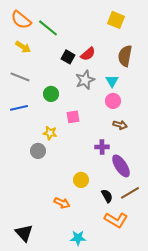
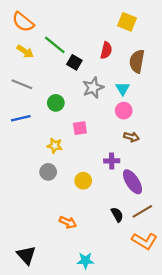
green line: (48, 28) -> (55, 45), moved
red semicircle: (88, 54) -> (106, 50), moved, turned -35
gray circle: (38, 151) -> (48, 172), moved
yellow circle: (81, 180) -> (83, 181), moved
orange L-shape: (116, 220) -> (145, 241), moved

